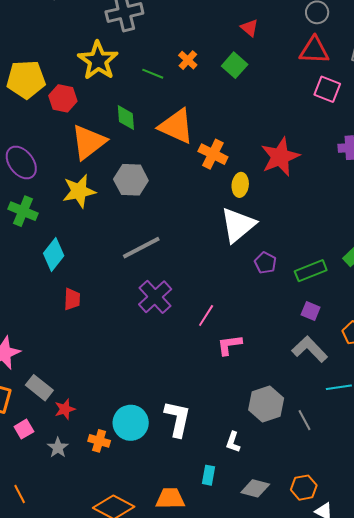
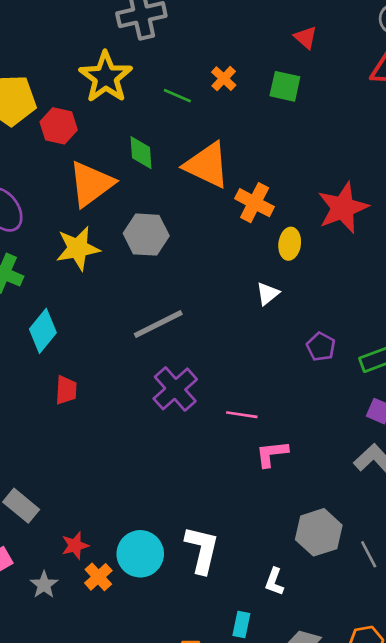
green square: (235, 65) -> (285, 86), turned -30
white triangle: (238, 225) -> (268, 294), moved, size x0.5
pink line: (206, 316) -> (242, 415), turned 65
red star: (65, 409) -> (75, 546), moved
orange cross: (99, 441) -> (98, 577), turned 30

